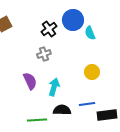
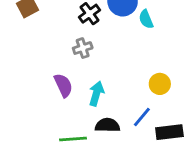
yellow circle: (92, 72) -> (160, 84), moved
blue line: (87, 104) -> (142, 117), turned -42

